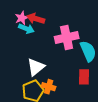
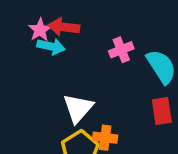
pink cross: (67, 37) -> (121, 50), size x0.6

